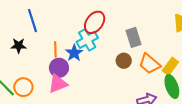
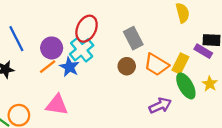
orange line: (55, 49) -> (48, 67), turned 63
purple circle: (59, 68) -> (52, 48), moved
pink triangle: (58, 84) -> (57, 105), turned 40

